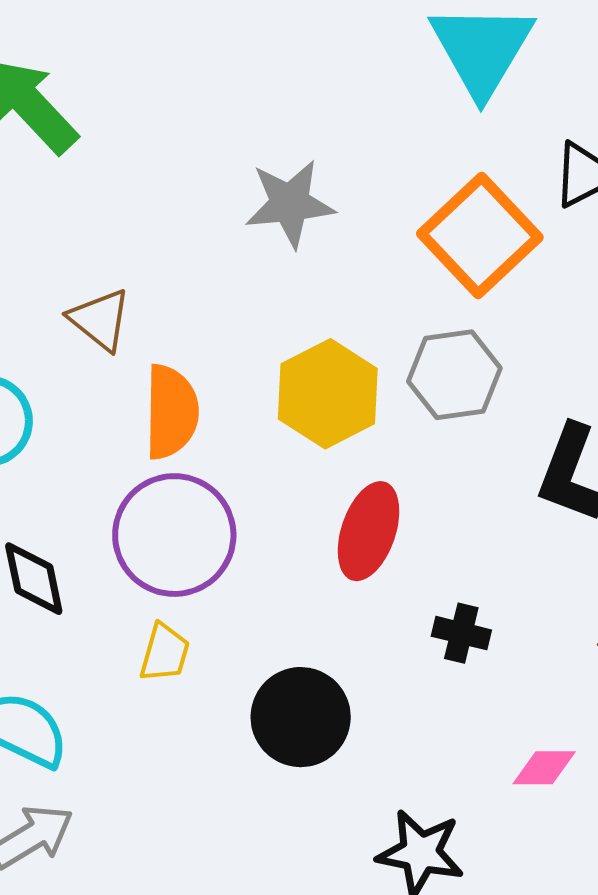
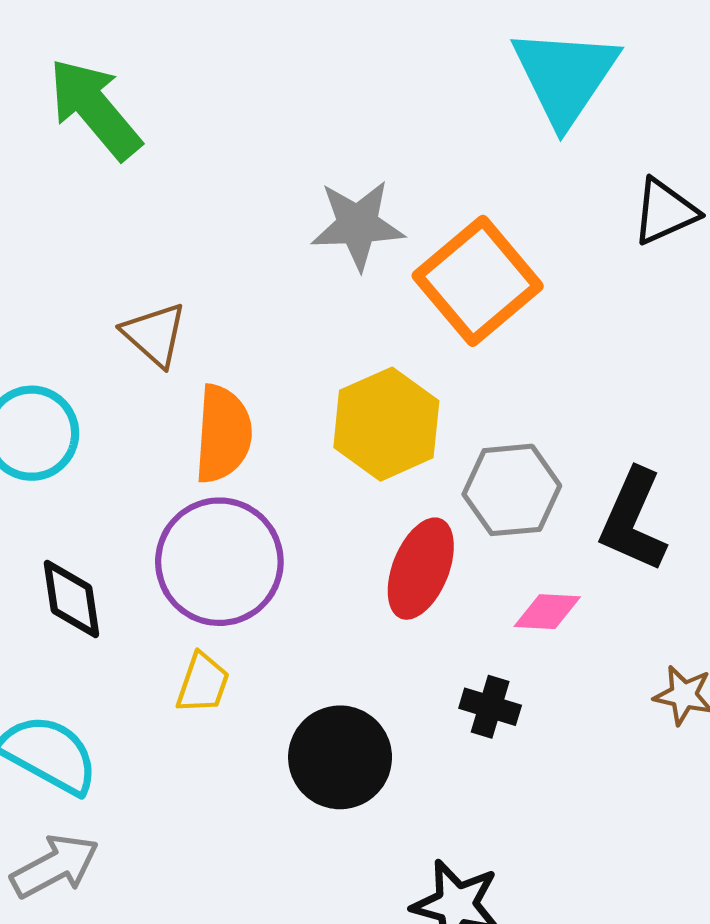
orange square: (480, 235) -> (478, 281), moved
gray hexagon: (454, 375) -> (512, 490), moved
black cross: (461, 633) -> (490, 707), moved
pink diamond: (544, 768) -> (547, 612), moved

